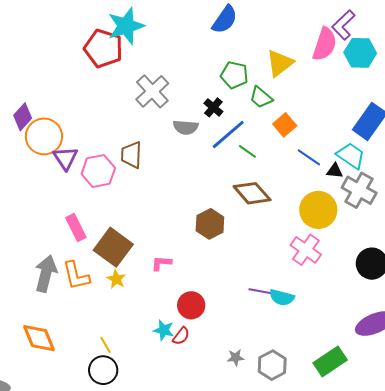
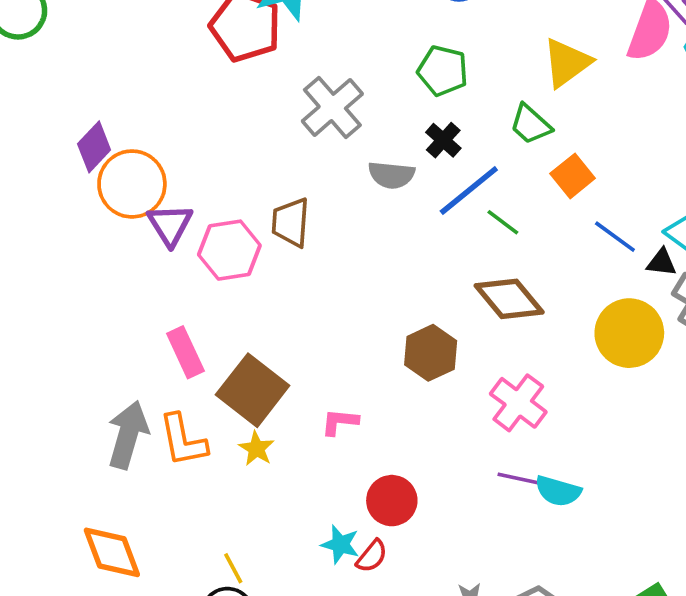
green pentagon: (234, 75) -> (443, 71), moved
pink cross: (306, 250) -> (518, 403), moved

